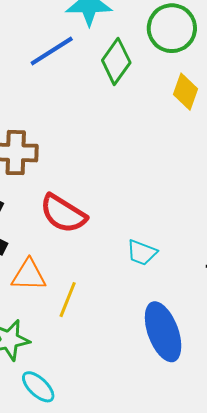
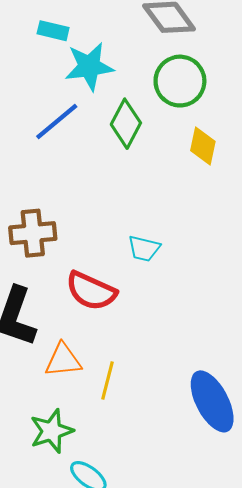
cyan trapezoid: (142, 253) -> (144, 249), moved

